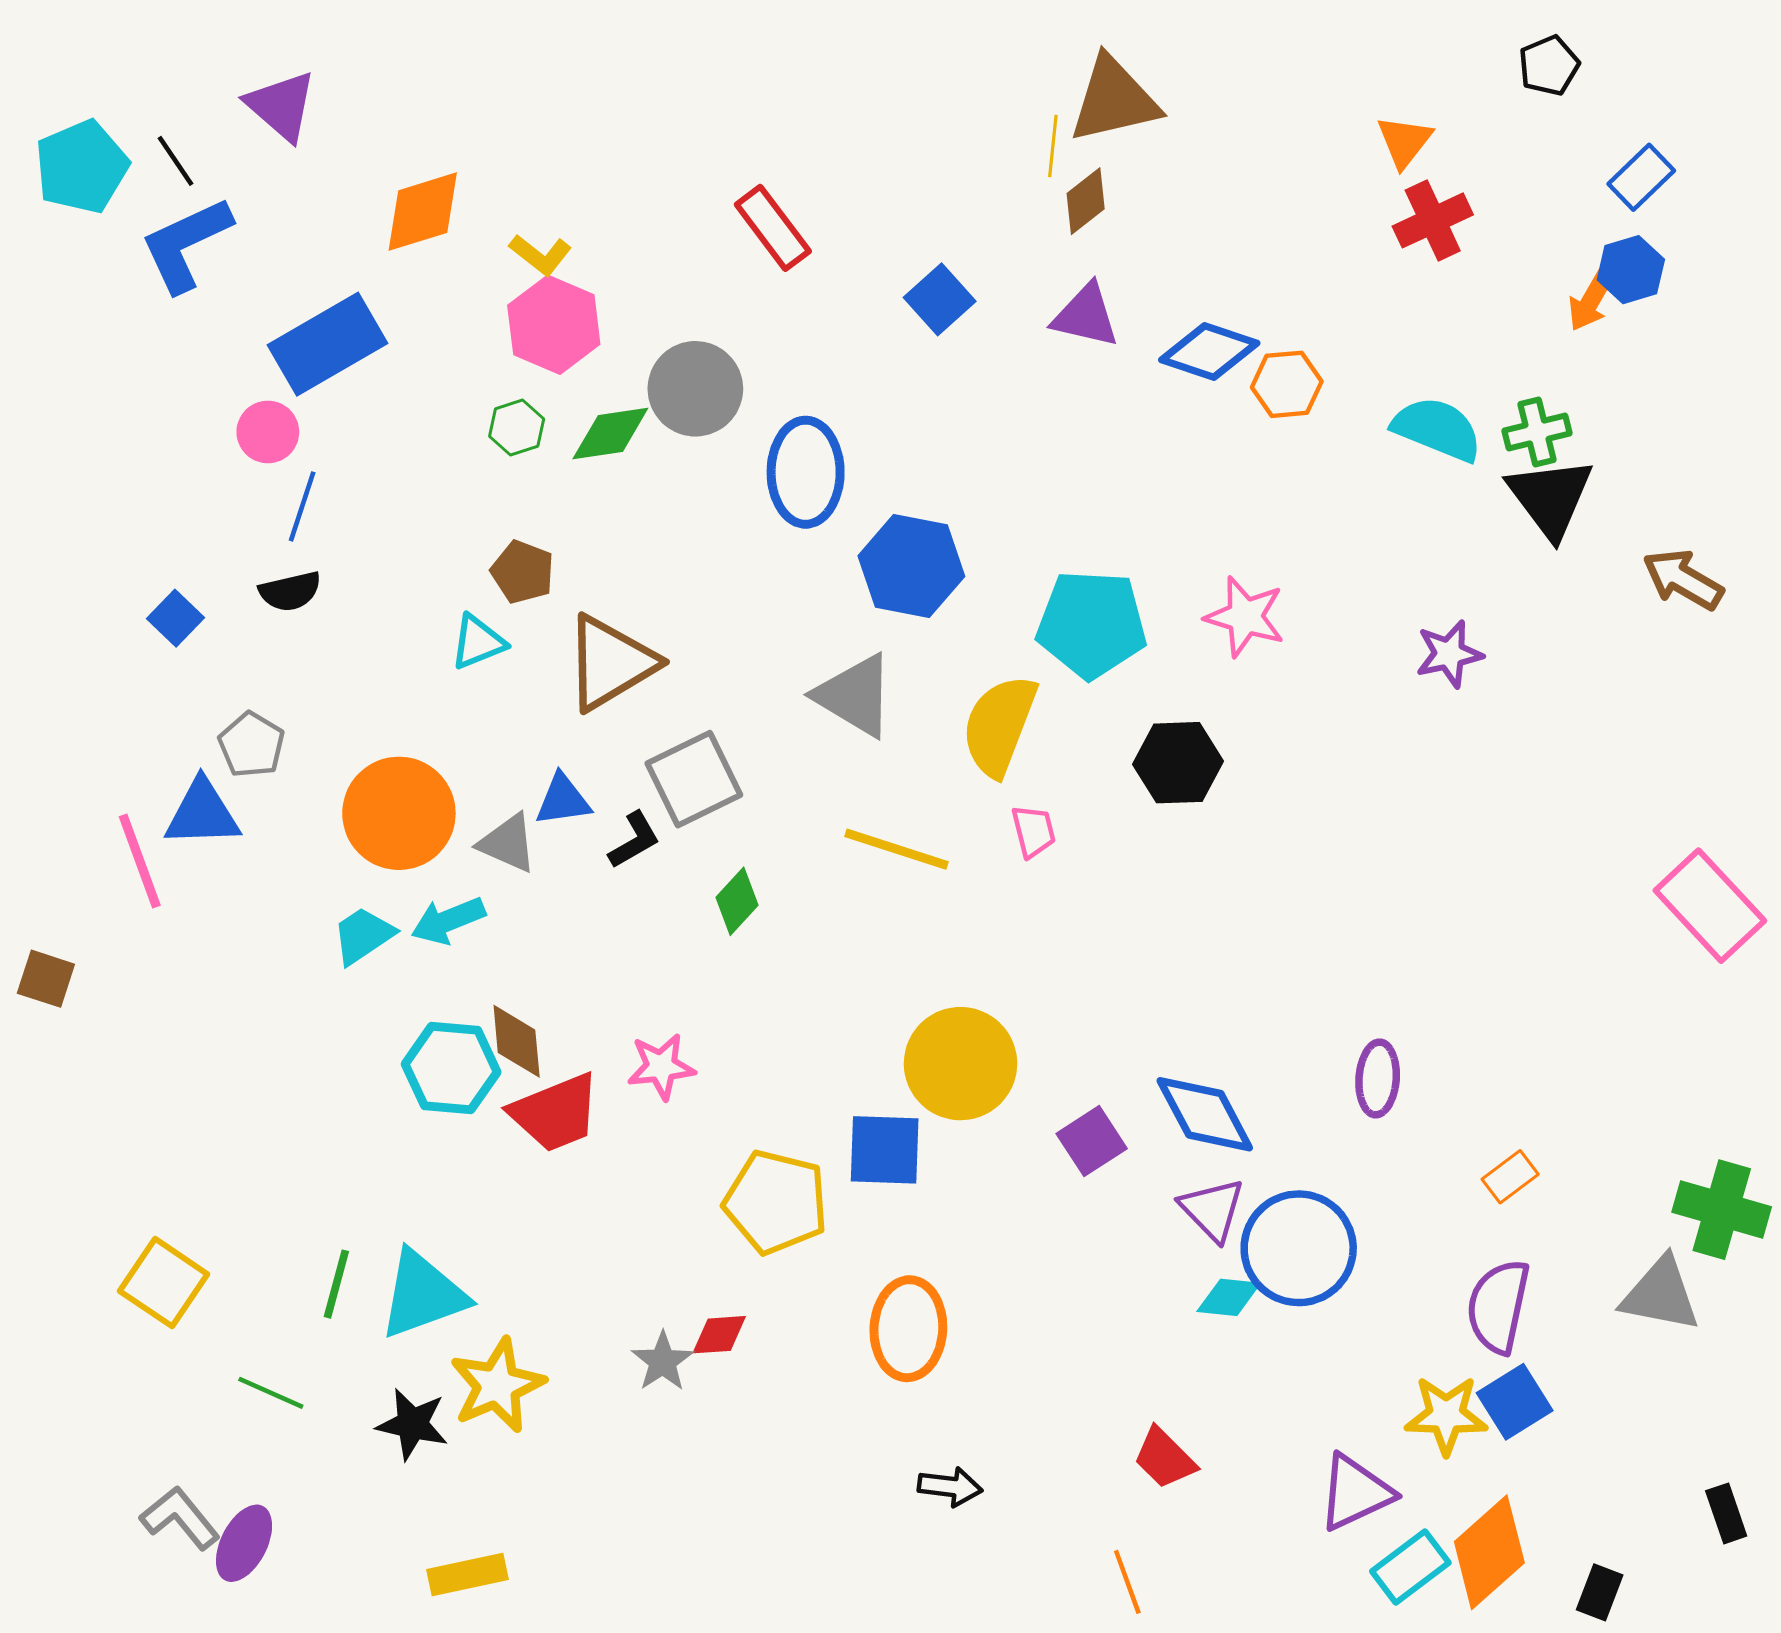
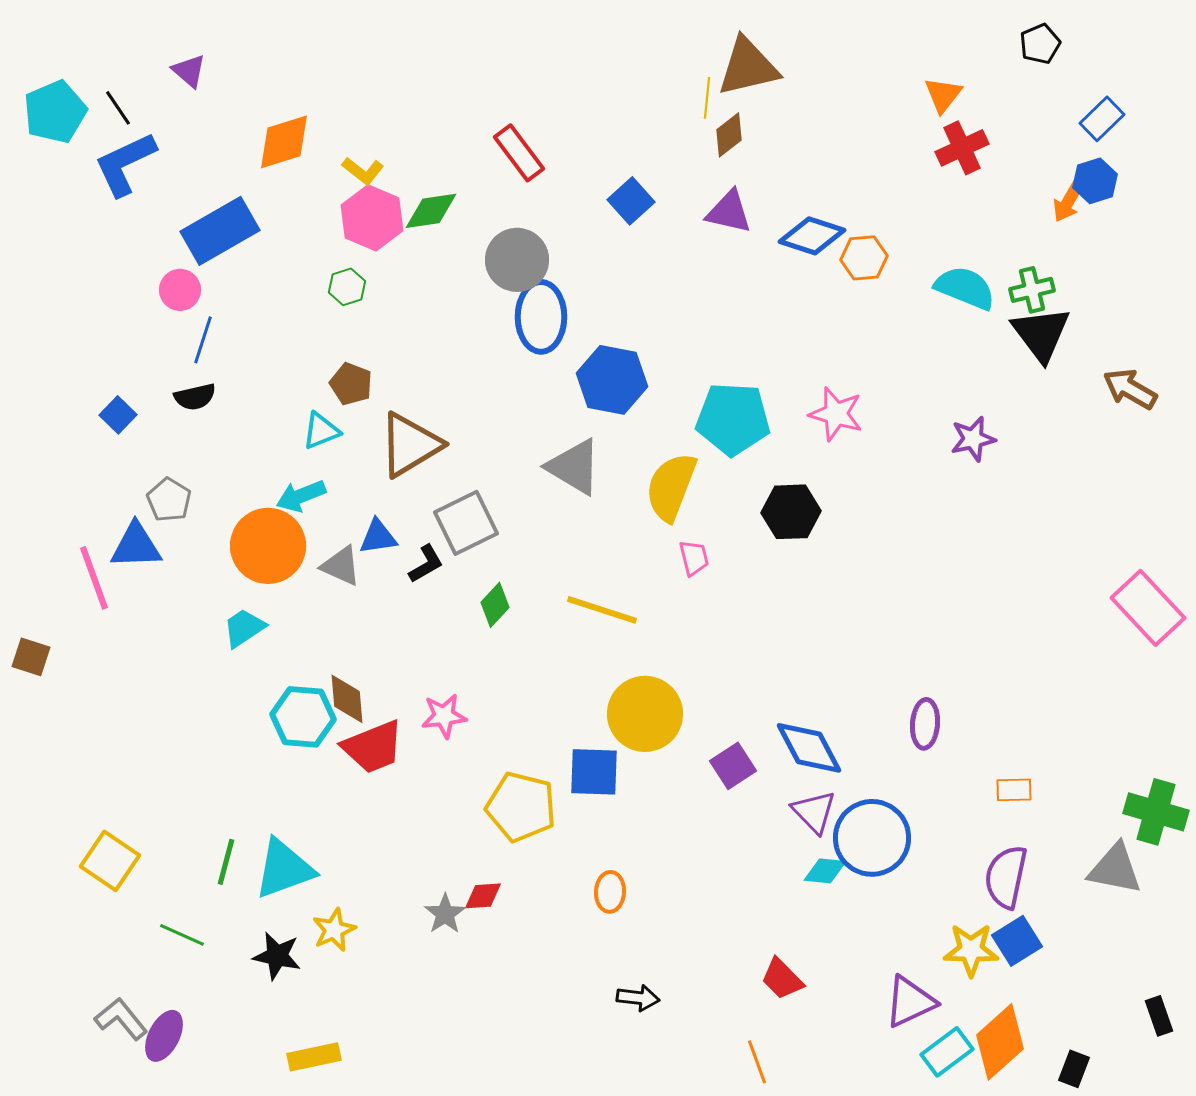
purple triangle: (281, 106) -> (189, 71), size x0.7
gray circle: (695, 389) -> (517, 260), moved
green diamond: (610, 433) -> (431, 211), moved
yellow line: (896, 849) -> (602, 610), moved
cyan arrow: (448, 921) -> (301, 496), moved
orange rectangle: (1510, 1177) -> (1014, 790), turned 36
orange ellipse: (908, 1329) -> (610, 892), size x0.6
yellow star: (497, 1385) -> (334, 930), size x0.7

